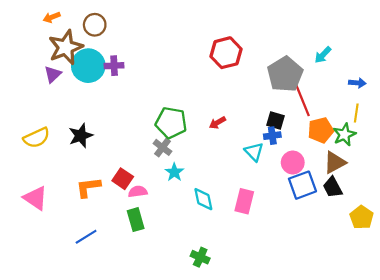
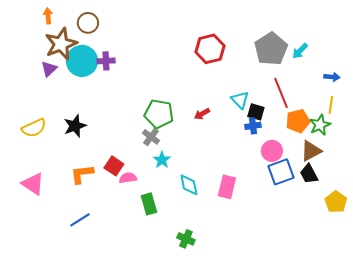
orange arrow: (52, 17) -> (48, 16), turned 105
gray pentagon: (285, 74) -> (271, 49), moved
cyan triangle: (254, 152) -> (240, 100), moved
green rectangle: (136, 220) -> (149, 204), moved

